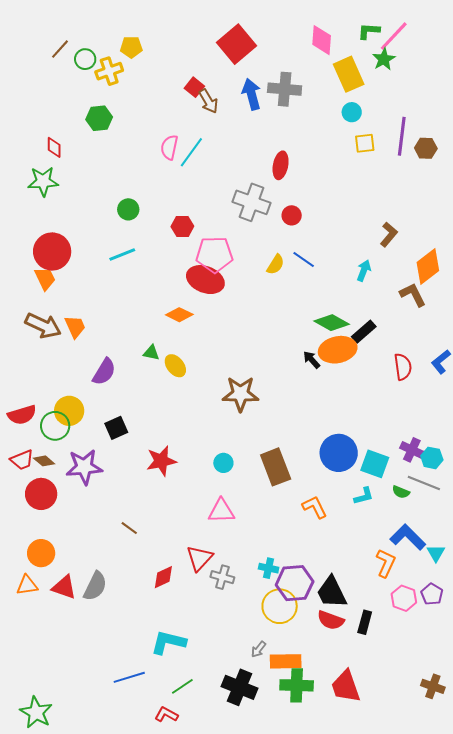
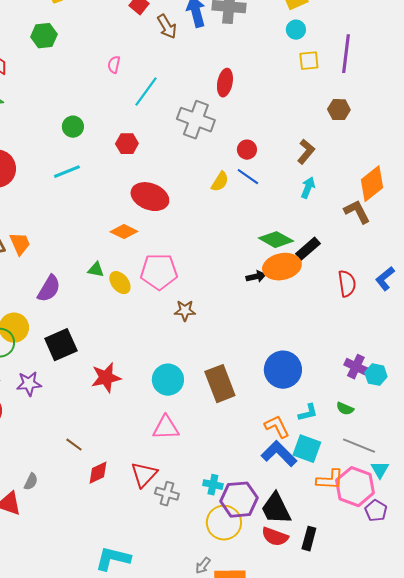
brown arrow: (208, 101) -> (167, 27), moved
pink semicircle: (169, 147) -> (114, 65), size x0.7
brown hexagon: (426, 148) -> (339, 110), moved
cyan line: (191, 152) -> (146, 92), moved
red circle: (292, 215) -> (247, 150), moved
brown L-shape: (389, 234) -> (306, 152), moved
pink pentagon: (214, 255) -> (159, 272), moved
black arrow: (312, 360) -> (256, 277), turned 120
brown star: (240, 394) -> (185, 311), size x0.6
black square: (116, 428) -> (61, 345), size x1.4
cyan circle: (223, 463) -> (168, 380), size x1.6
cyan square: (375, 464) -> (307, 449), moved
purple star: (84, 467) -> (29, 384), size x0.7
gray line: (424, 483) -> (359, 446), moved
orange L-shape: (315, 507) -> (277, 427), moved
blue L-shape: (408, 537) -> (279, 454), moved
orange L-shape: (386, 563) -> (330, 480), turned 68
red diamond: (163, 577) -> (98, 473), moved
gray semicircle: (95, 586) -> (31, 482), moved, size x0.6
pink hexagon: (404, 598) -> (355, 487), moved, size x1.5

